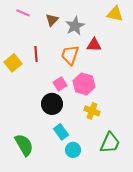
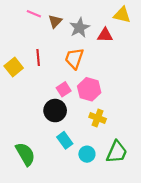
pink line: (23, 13) -> (34, 14), moved
red triangle: (94, 45) -> (105, 35), moved
cyan circle: (73, 150) -> (87, 154), moved

